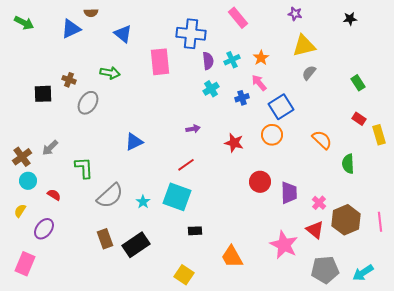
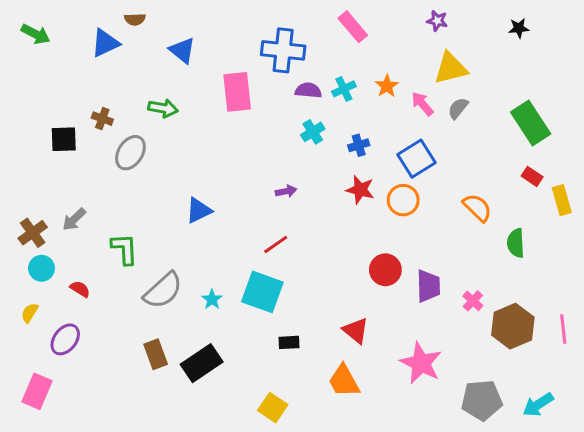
purple semicircle: (208, 61) -> (308, 90), turned -78
pink arrow: (259, 83) -> (422, 104), moved
green rectangle: (358, 83) -> (531, 123), size x1.8
red star: (234, 143) -> (360, 190), moved
red triangle: (315, 230) -> (356, 331), moved

